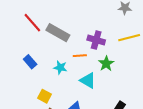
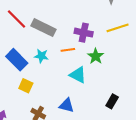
blue rectangle: (30, 62) -> (17, 60), size x1.5
cyan star: (60, 68) -> (41, 56), moved
yellow square: (45, 96) -> (26, 86), moved

